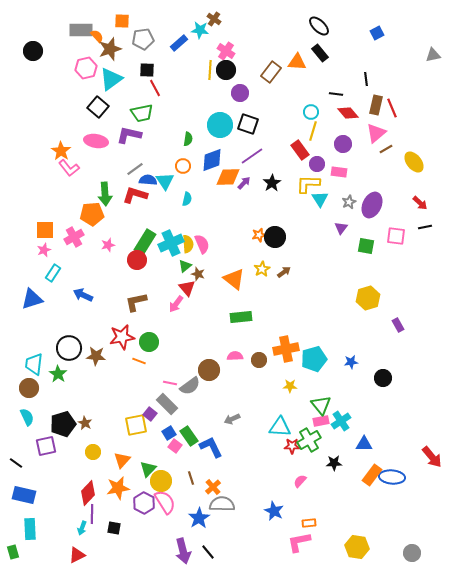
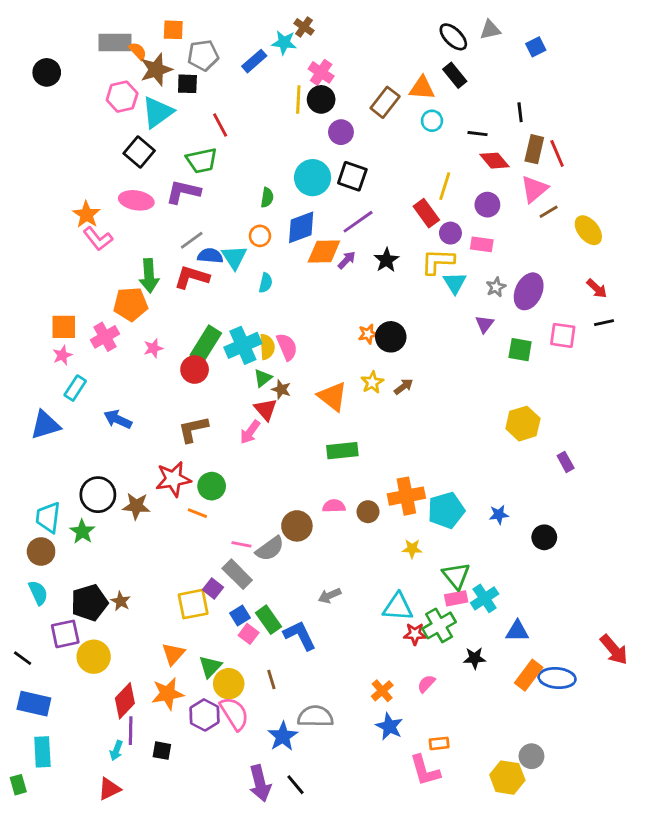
gray triangle: (433, 55) -> (490, 30), moved
black square: (147, 70) -> (187, 84), moved
cyan circle: (311, 112) -> (432, 121), moved
yellow circle: (93, 452) -> (94, 657), moved, size x1.5
orange cross: (213, 487) -> (382, 691), moved
pink L-shape: (299, 542) -> (425, 770), turned -95
gray circle: (412, 553) -> (531, 756), moved

